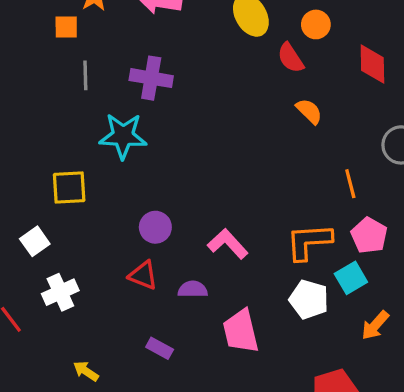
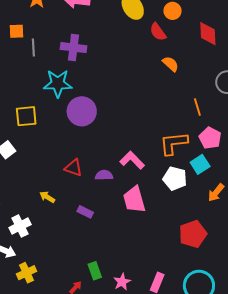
orange square: (66, 27) -> (17, 31), moved
purple circle: (155, 227) -> (82, 111), moved, size x1.5
pink L-shape: (228, 244) -> (132, 160), moved
white cross: (60, 292) -> (20, 226), moved
yellow arrow: (86, 371) -> (47, 197), moved

